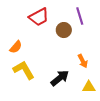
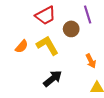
yellow L-shape: (24, 70) -> (47, 45), moved
black arrow: (60, 78) -> (53, 78), moved

